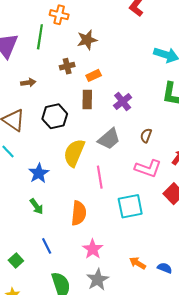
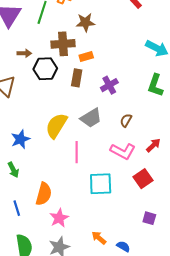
brown cross: (67, 66) -> (63, 44), size x1.6
black hexagon: (55, 116) -> (45, 69), moved
orange semicircle: (79, 213) -> (44, 194), moved

